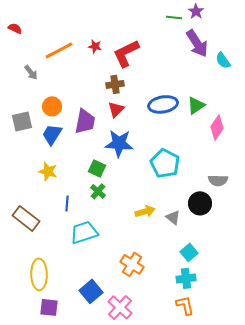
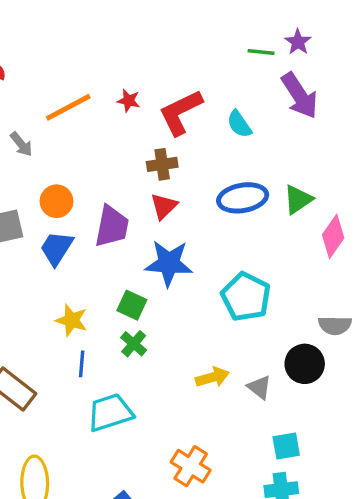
cyan semicircle: (223, 60) -> (239, 124), moved
yellow star: (48, 171) -> (72, 320), moved
cyan square: (189, 252) -> (286, 446), turned 30

